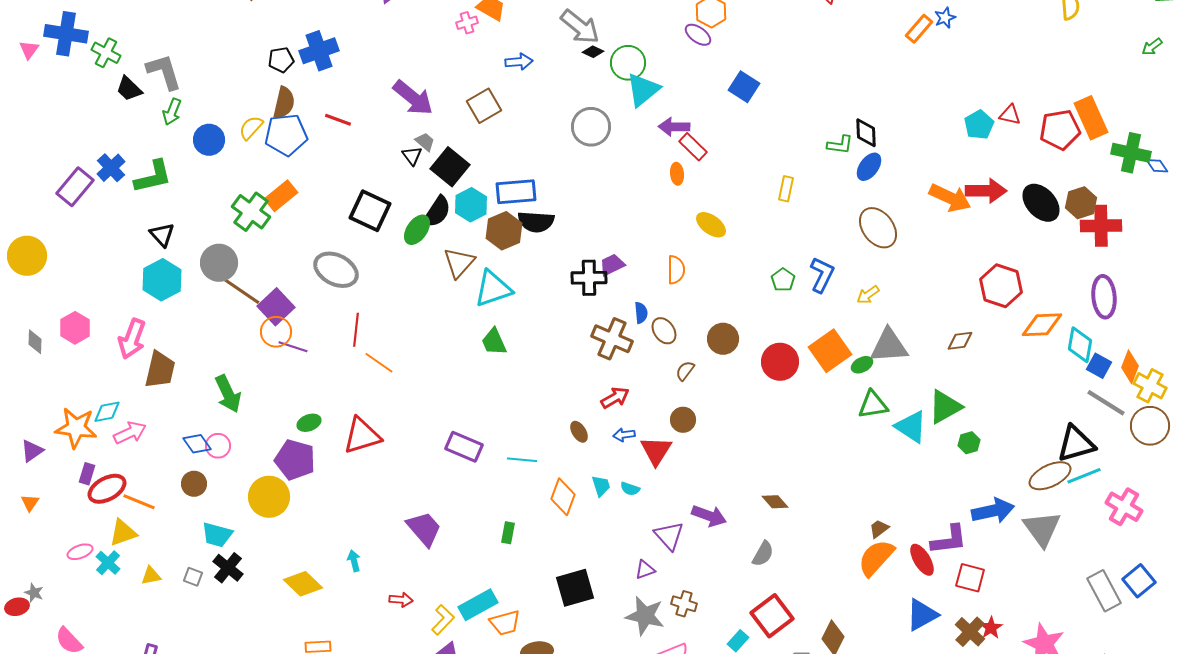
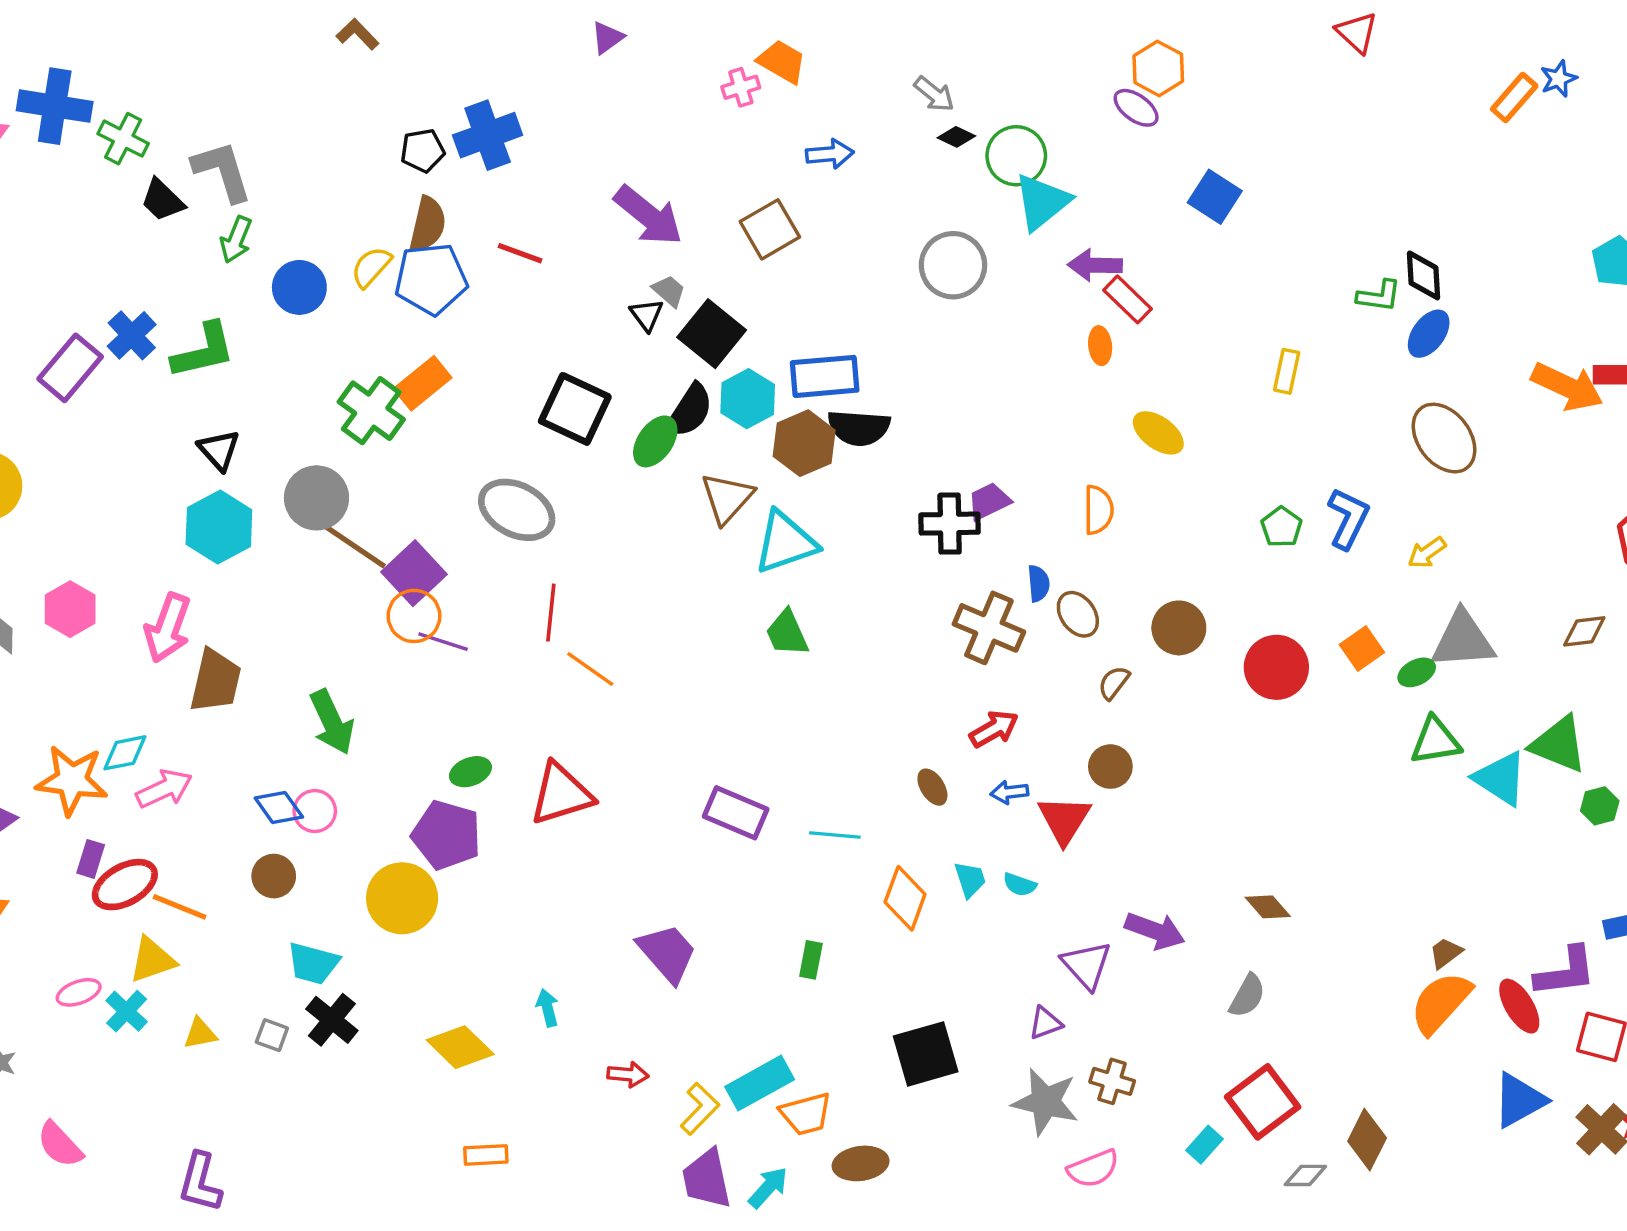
gray arrow: (580, 27) -> (934, 94), size x0.6
orange square: (830, 351) -> (1362, 648), size x0.6
green triangle: (945, 407) -> (1559, 744), turned 51

